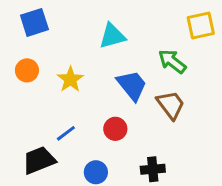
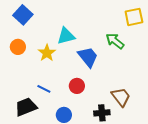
blue square: (34, 22) -> (23, 15), turned -30
cyan triangle: (112, 36) -> (66, 36), moved
brown trapezoid: (171, 105) -> (121, 97), moved
blue line: (66, 133) -> (44, 89), turned 64

